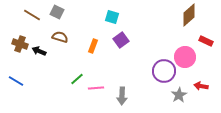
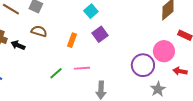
cyan square: (112, 17) -> (91, 11), turned 32
red arrow: (201, 86) -> (180, 71), moved
pink line: (96, 88) -> (82, 68), moved

